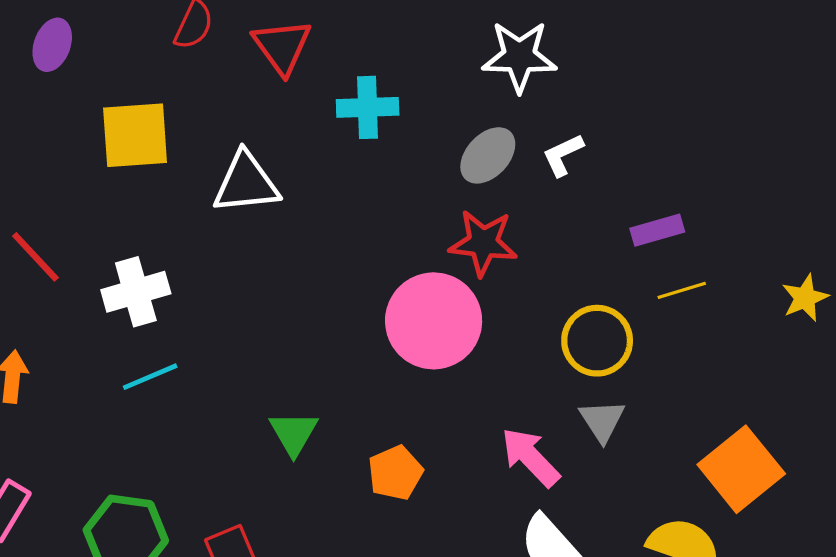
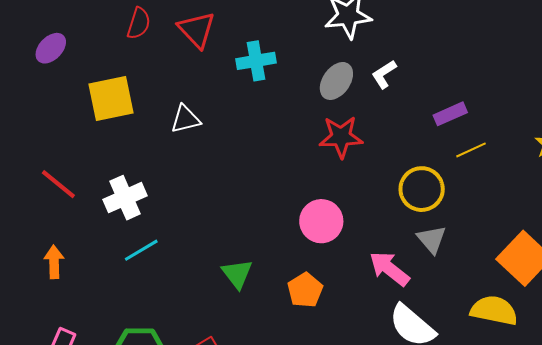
purple ellipse: (52, 45) -> (51, 48), turned 32
white triangle: (246, 183) -> (185, 119), size x0.7
pink circle: (434, 321) -> (321, 221), moved, size x0.7

